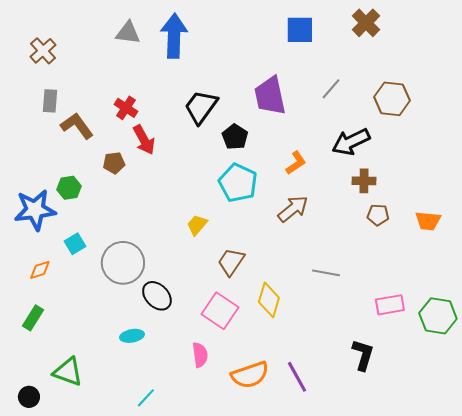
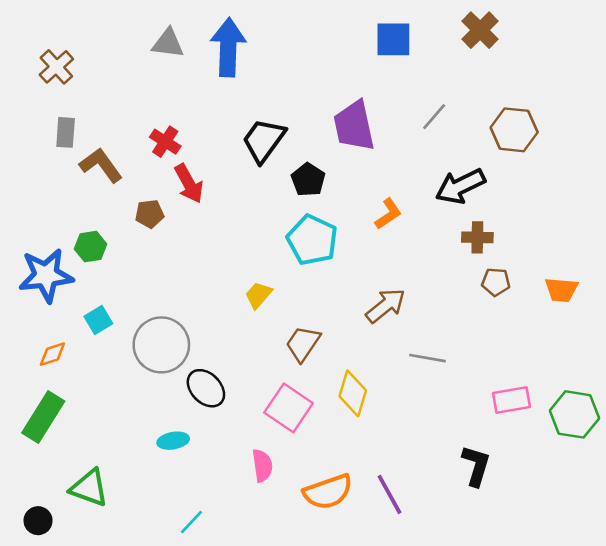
brown arrow: (293, 209) -> (386, 306), moved
green rectangle: (33, 318) -> (43, 417), size x1.5

